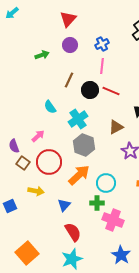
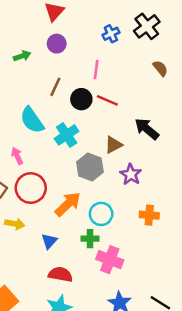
blue cross: (102, 44) -> (111, 34), moved
cyan semicircle: (50, 107) -> (32, 120), size x1.6
pink arrow: (38, 136) -> (17, 156), turned -72
gray hexagon: (84, 145) -> (90, 167), moved
red semicircle: (73, 232) -> (60, 274), turned -48

